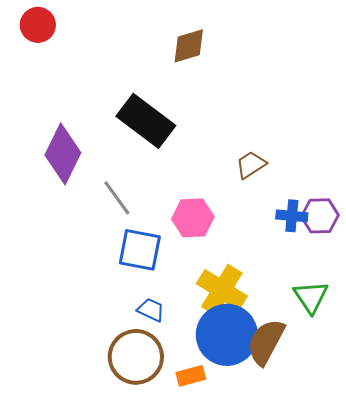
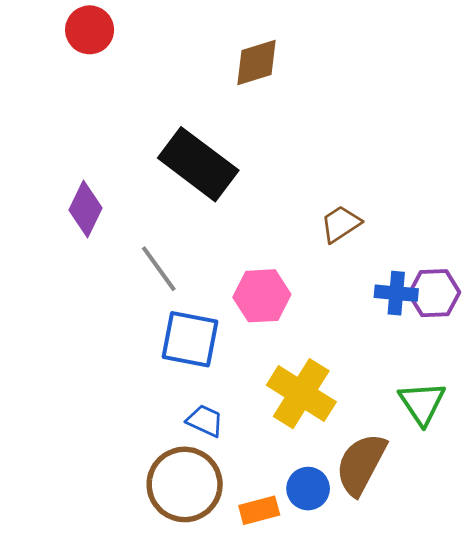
red circle: (38, 25) -> (90, 30), moved
purple diamond: (63, 154) -> (86, 209), size x0.7
blue circle: (227, 335) -> (308, 489), moved, size x0.5

